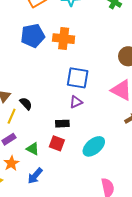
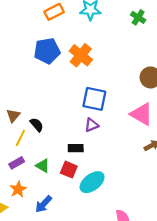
orange cross: (64, 39) -> (81, 55), turned 30
cyan ellipse: (94, 146) -> (92, 182), moved
green triangle: (33, 149) -> (43, 166), moved

